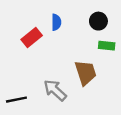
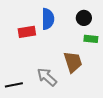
blue semicircle: (56, 22) -> (48, 19), size x1.5
red rectangle: (32, 37) -> (27, 32), turned 30

